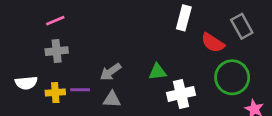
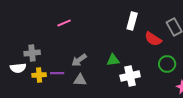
pink line: (55, 21) -> (64, 23), moved
gray cross: (57, 51) -> (32, 53), moved
green circle: (232, 77) -> (167, 64), size x0.7

